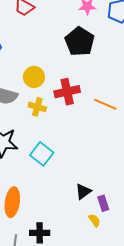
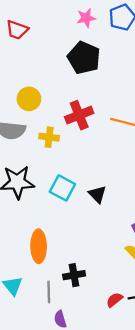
yellow circle: (34, 77) -> (29, 99), moved
black triangle: (83, 191) -> (97, 194), moved, turned -30

